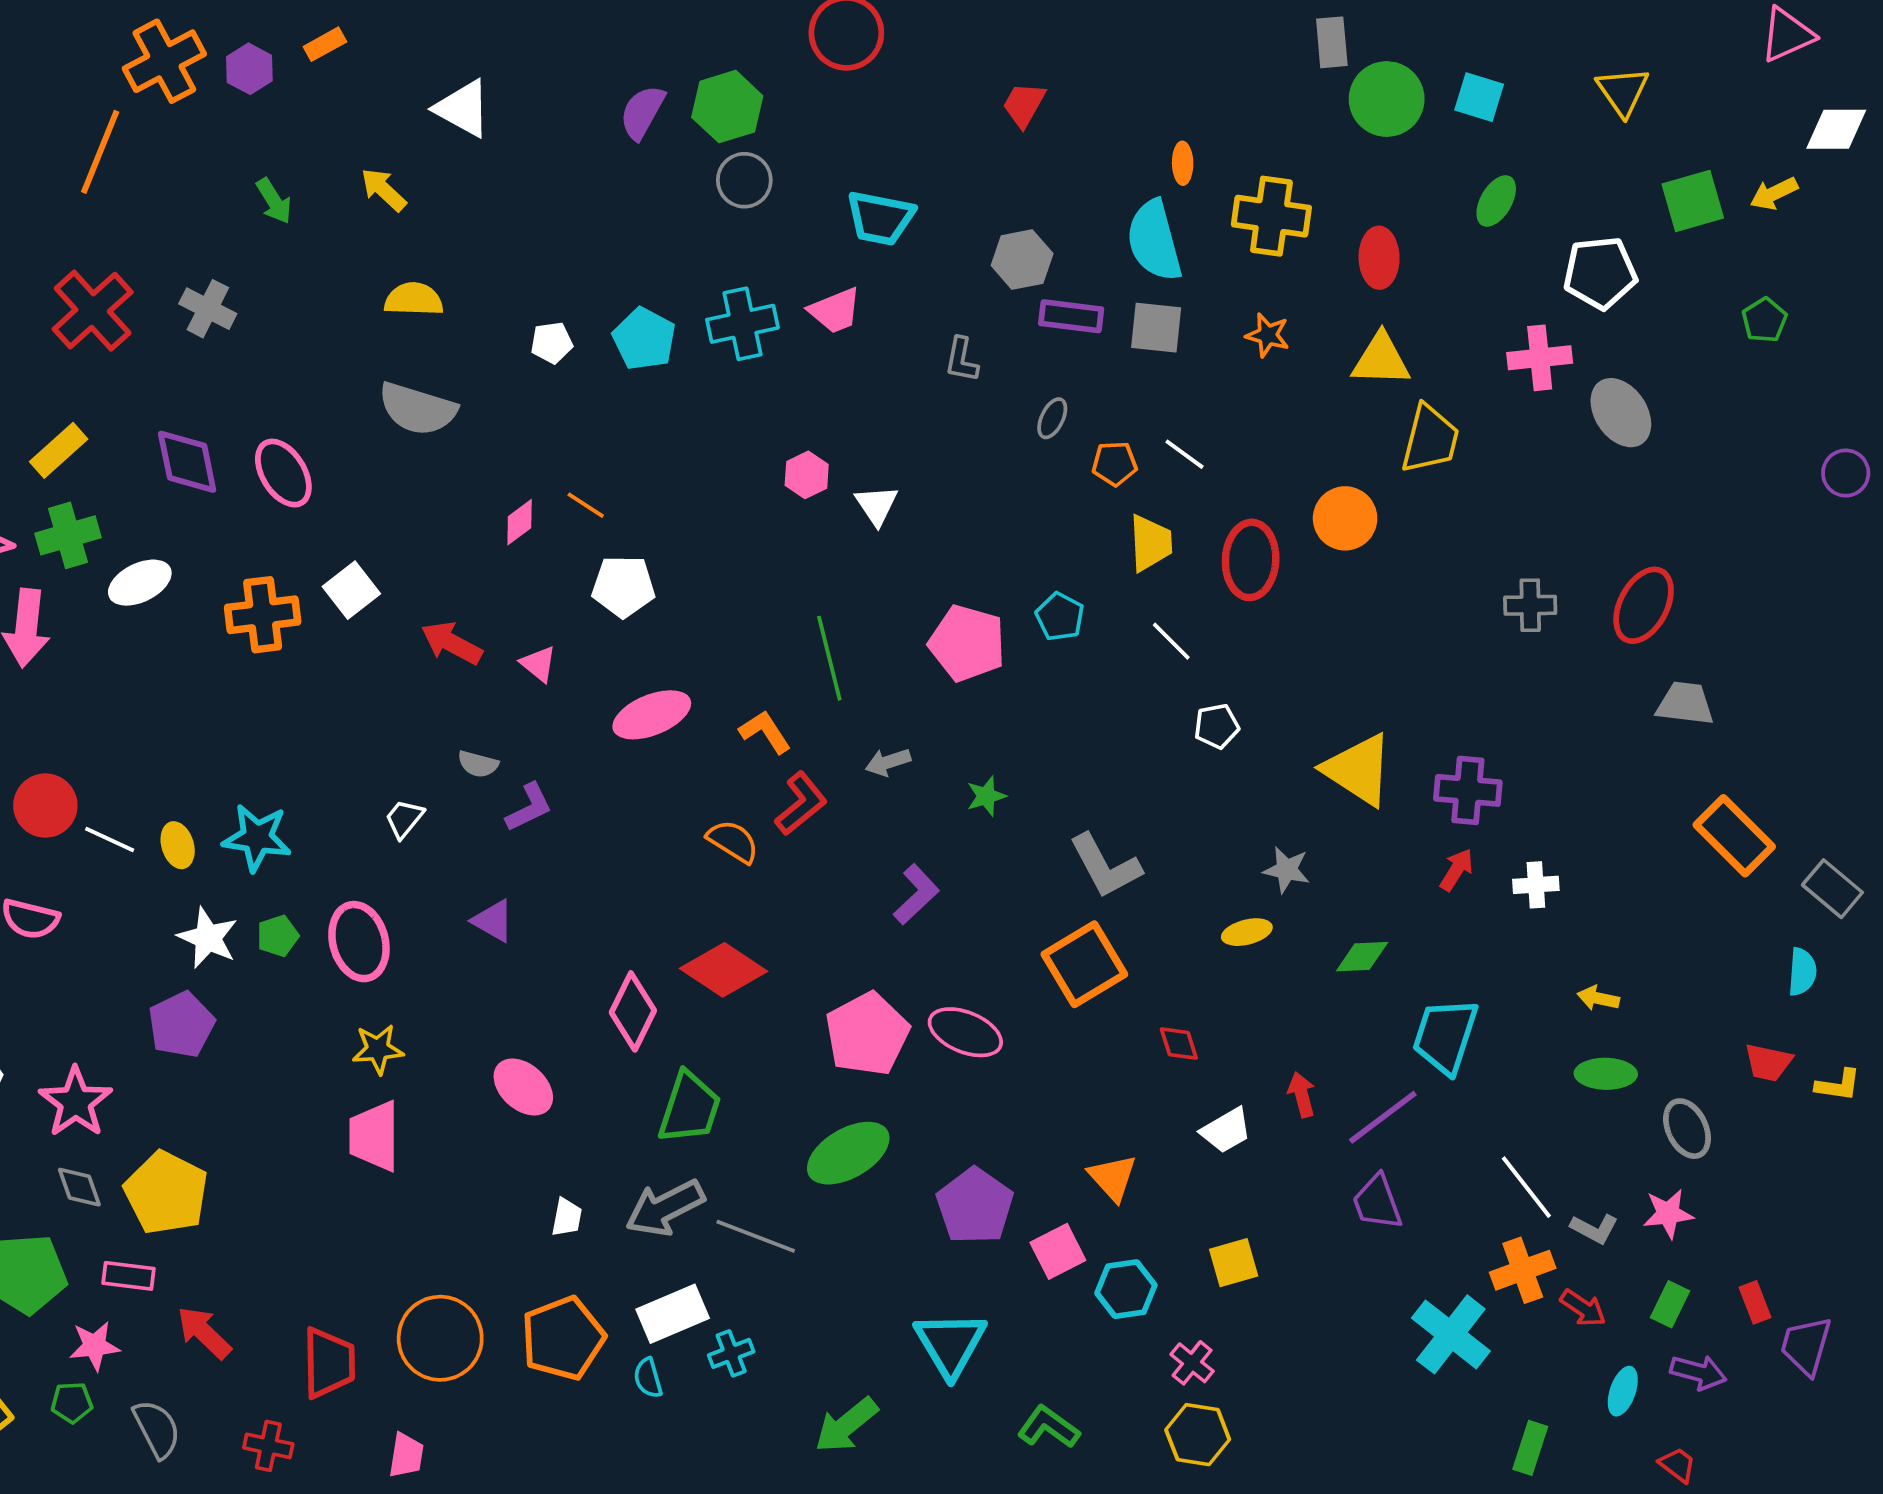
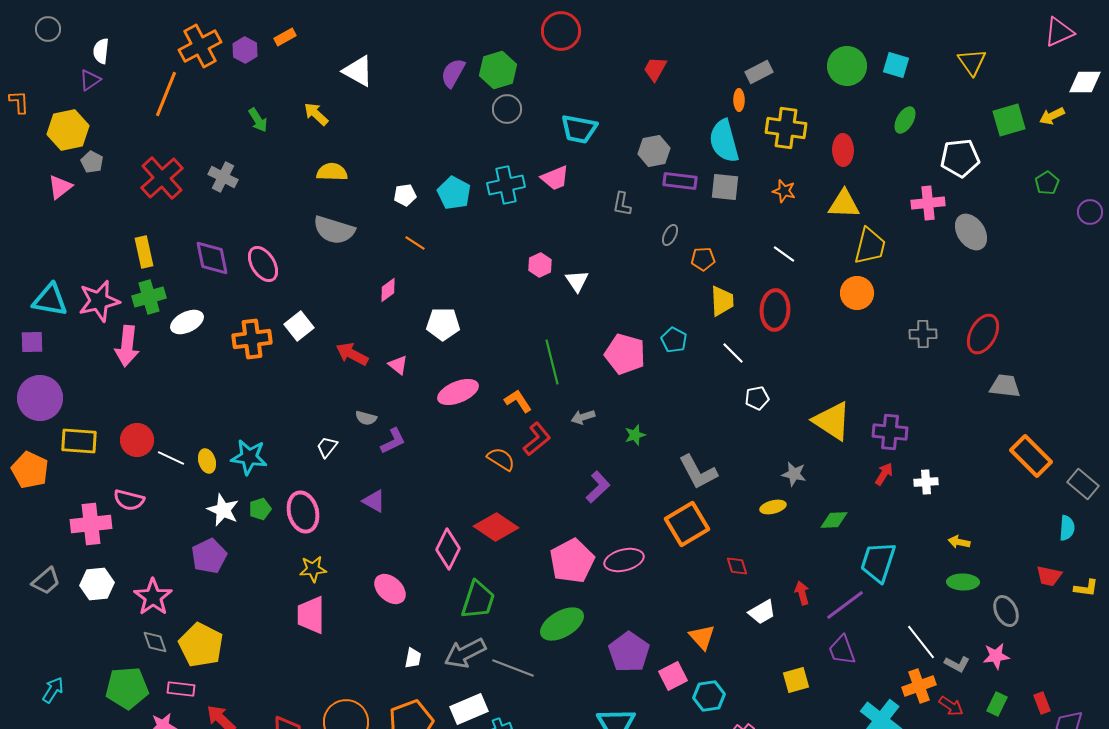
gray rectangle: (1332, 42) -> (759, 72), moved, turned 68
yellow rectangle: (59, 450) -> (144, 252), turned -60
white line: (1184, 454) -> (784, 254), moved
purple circle: (1846, 473) -> (1090, 212), moved
orange line: (586, 505) -> (415, 243), moved
orange circle: (1345, 518) -> (857, 293), moved
pink ellipse: (965, 1032) -> (624, 560), turned -36
yellow square: (1234, 1263) -> (796, 680), moved

